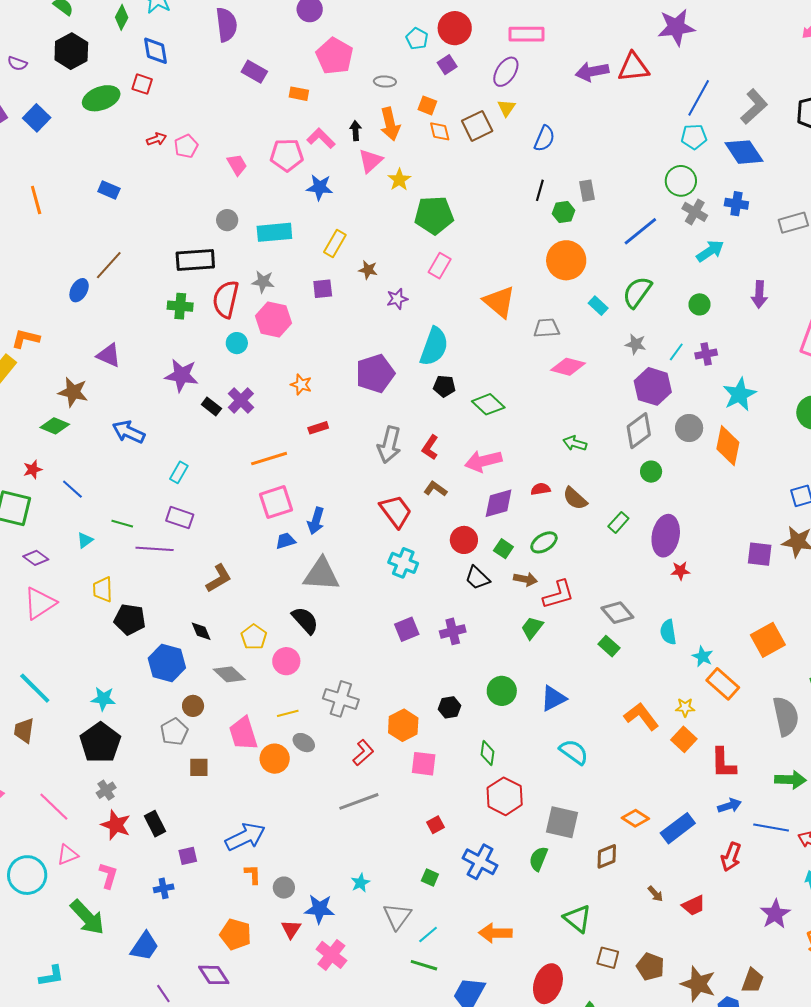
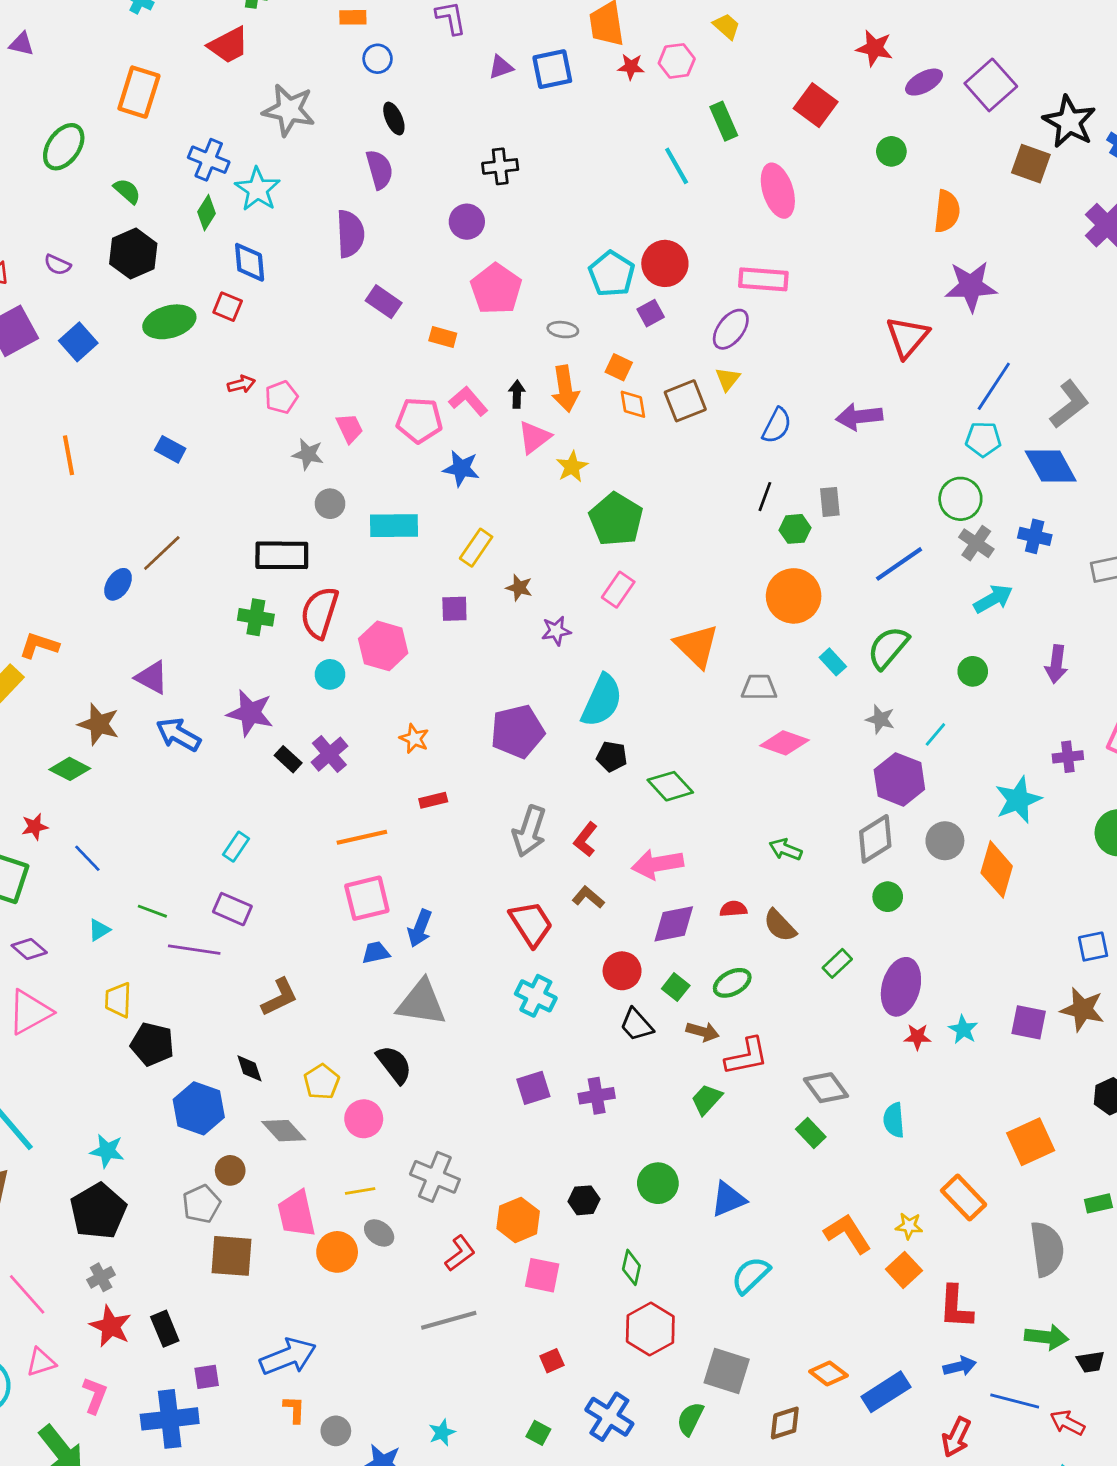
cyan pentagon: (417, 39) -> (612, 274), size x1.5
red triangle: (633, 67) -> (907, 337), turned -48
purple arrow: (592, 72) -> (859, 417), moved
green pentagon: (434, 215) -> (616, 519), turned 30
gray star: (263, 282) -> (308, 454), moved
purple cross: (706, 354) -> (1068, 757), moved
blue arrow: (129, 432) -> (178, 735), moved
cyan star: (703, 656) -> (963, 1030), moved
cyan semicircle: (574, 752) -> (751, 1275), turned -84
brown square: (199, 767) -> (232, 1256), size x1.6
blue cross: (164, 888) -> (170, 1419), size x2.0

